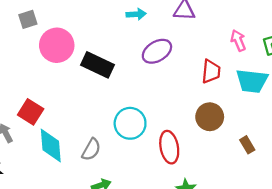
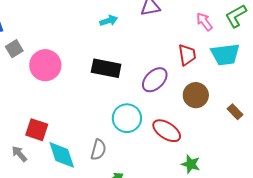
purple ellipse: (157, 51) -> (155, 80), moved
black rectangle: (98, 65) -> (106, 68), moved
red ellipse: (169, 147) -> (167, 131), turned -32

